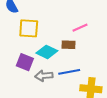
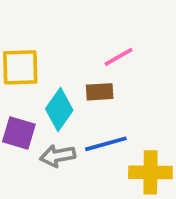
cyan diamond: (47, 52) -> (59, 109), turned -75

